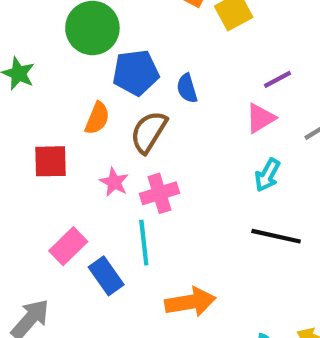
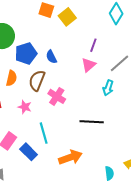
purple line: (278, 79) -> (93, 45), turned -32
cyan arrow: (267, 175) -> (108, 88), moved
pink cross: (159, 193) -> (57, 96), moved, turned -30
black line: (276, 236) -> (92, 122), moved

